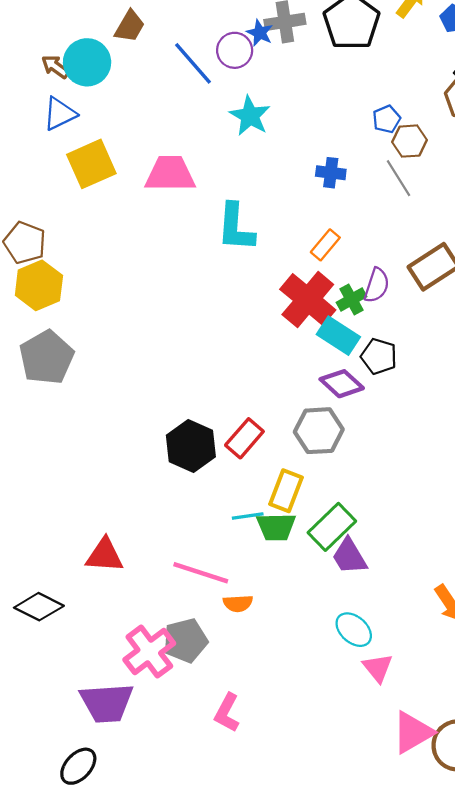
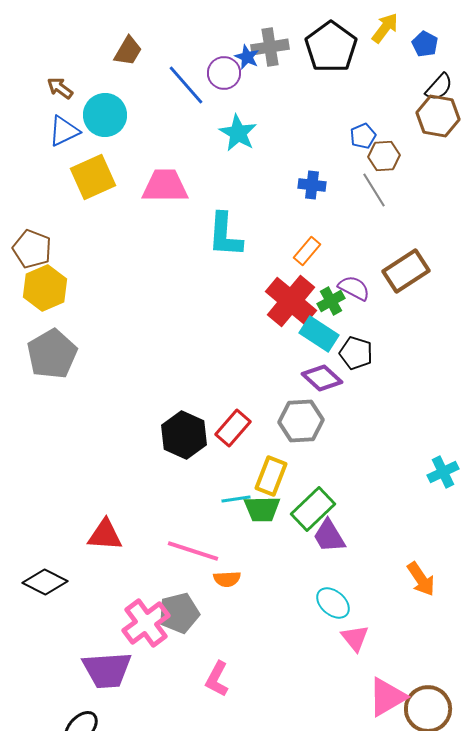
cyan circle: (87, 62) -> (105, 115), moved
purple semicircle: (377, 285) -> (354, 288), turned -80

